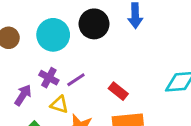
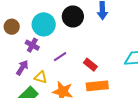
purple cross: (49, 78) -> (32, 45), moved
yellow triangle: (59, 104) -> (41, 77), moved

